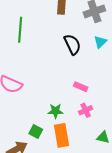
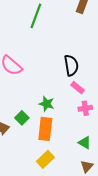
black semicircle: (72, 44) -> (71, 65), moved
pink cross: (86, 110) -> (85, 108), moved

